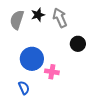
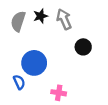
pink cross: (52, 72) -> (59, 93), moved
blue semicircle: (24, 88) -> (19, 82), moved

